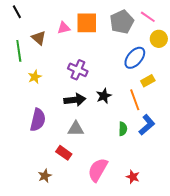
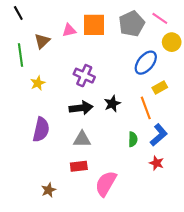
brown triangle: (39, 38) -> (42, 41), turned 35
red rectangle: (64, 153) -> (79, 166), moved, turned -42
red star: (133, 177) -> (157, 163), moved

